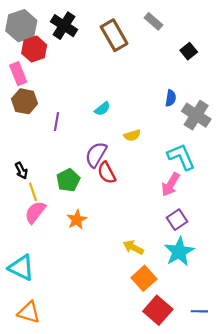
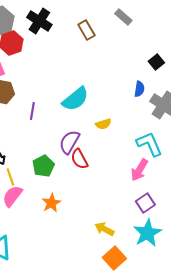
brown rectangle: (114, 35) -> (86, 30), size x0.7
black square: (189, 51) -> (156, 62), moved
cyan semicircle: (102, 109) -> (75, 99), size x1.8

